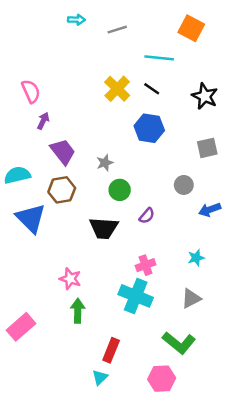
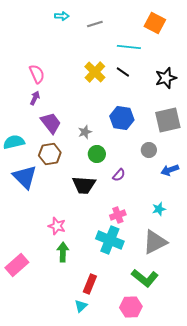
pink semicircle: (31, 91) -> (37, 74), moved
black star: (205, 96) -> (166, 78), turned 30
blue hexagon: (149, 128) -> (122, 118), moved
gray square: (207, 148) -> (168, 120), size x1.5
gray triangle: (191, 298) -> (155, 242), size x1.5

